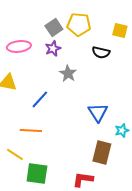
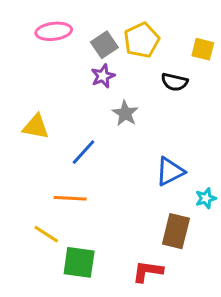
yellow pentagon: (79, 24) -> (142, 40), turned -30
pink ellipse: (19, 46) -> (54, 31), moved
blue triangle: (98, 112) -> (170, 171), turned 35

